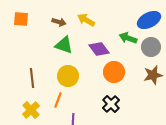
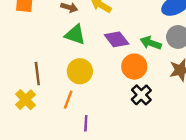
green arrow: (128, 38) -> (151, 43), moved
black cross: (111, 104) -> (141, 95), moved
yellow cross: (31, 110) -> (25, 100), moved

